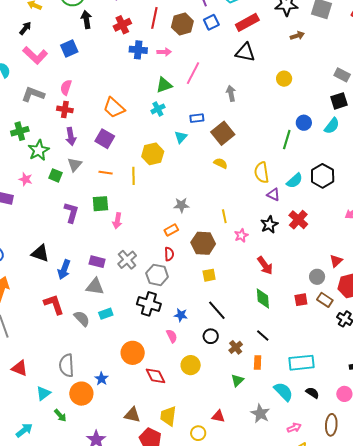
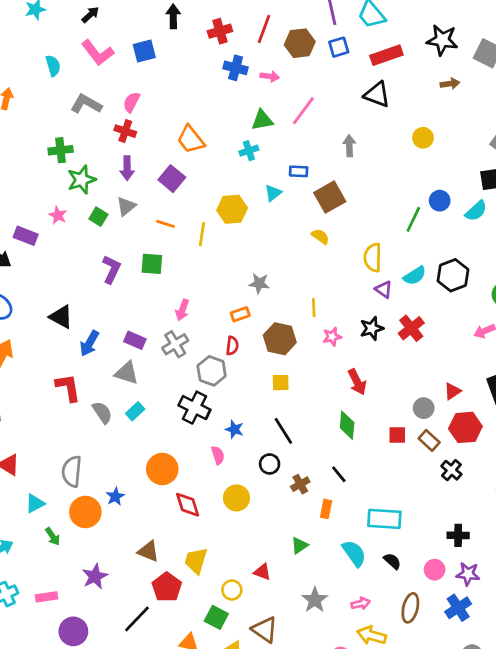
pink arrow: (117, 221) -> (182, 310), moved
cyan rectangle: (106, 314) -> (135, 411), turned -32
green triangle: (237, 380) -> (299, 545), moved
gray star: (260, 413) -> (315, 600), moved

